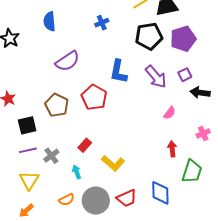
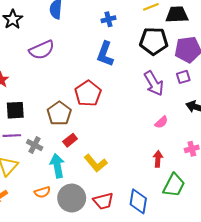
purple semicircle: (67, 61) -> (42, 50), moved
blue L-shape: (118, 72) -> (105, 54), moved
purple square: (185, 75) -> (183, 77), moved
brown pentagon: (57, 105) -> (59, 113), moved
gray cross: (51, 156) -> (35, 145), turned -35
cyan arrow: (77, 172) -> (57, 166), size x1.6

